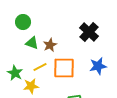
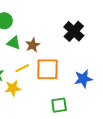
blue star: (98, 66) -> (83, 79), moved

